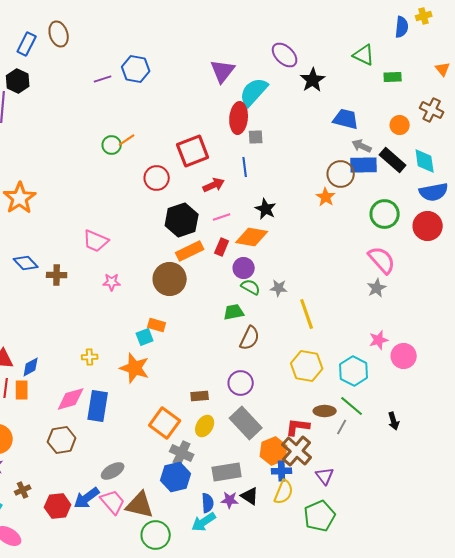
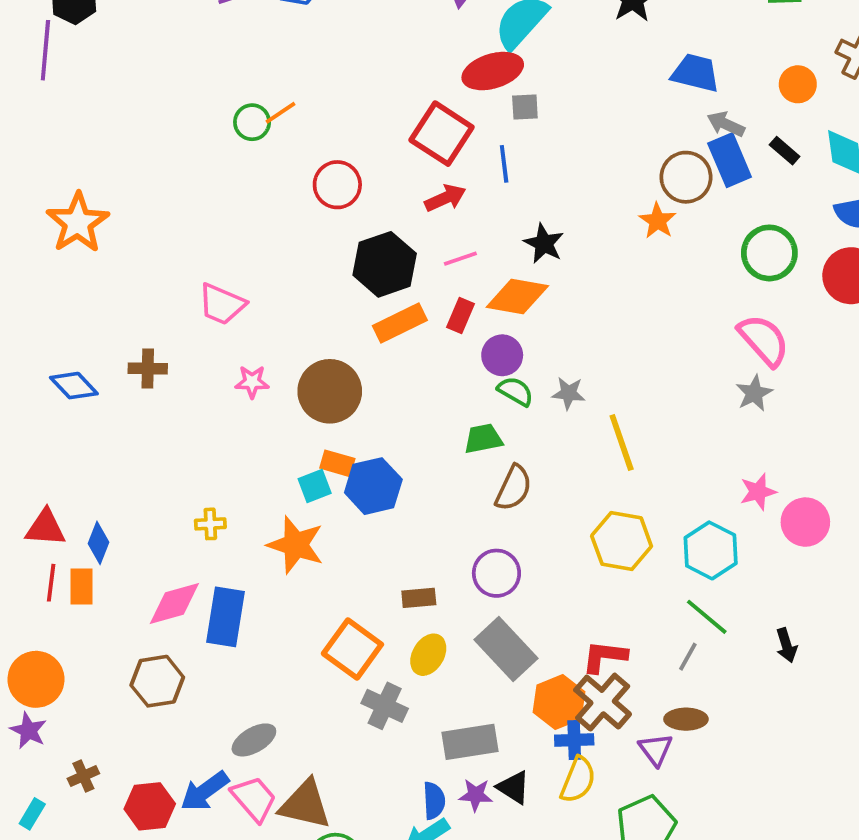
red ellipse: (239, 118) -> (493, 71), turned 68
red square: (193, 151) -> (442, 134), moved, turned -36
black rectangle: (393, 160) -> (785, 151), size x0.6
blue rectangle: (364, 165) -> (730, 160), turned 68
blue diamond: (26, 263) -> (74, 386), moved
brown circle: (170, 279) -> (330, 391), moved
blue diamond: (31, 367) -> (99, 543), turned -40
brown ellipse: (325, 411) -> (686, 719), moved
blue hexagon: (176, 477) -> (373, 486), moved

